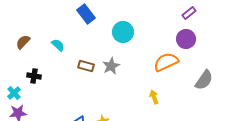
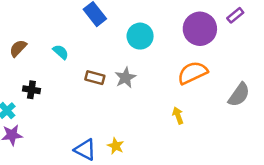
purple rectangle: (189, 13) -> (235, 15), moved
purple circle: (186, 39) -> (200, 29), moved, size x1.4

